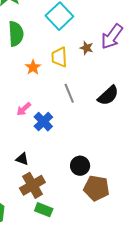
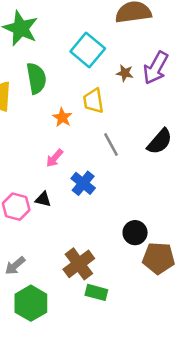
brown star: (87, 48) -> (125, 73), moved
pink arrow: (24, 109) -> (55, 158), moved
black triangle: (22, 159) -> (43, 199), moved

